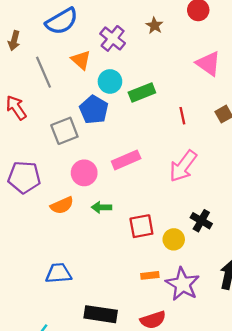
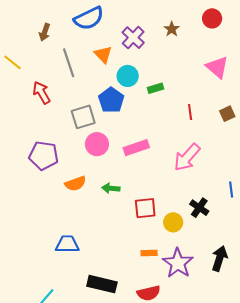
green rectangle: (142, 92) -> (155, 88), size x0.7
pink circle: (84, 173) -> (97, 144), moved

